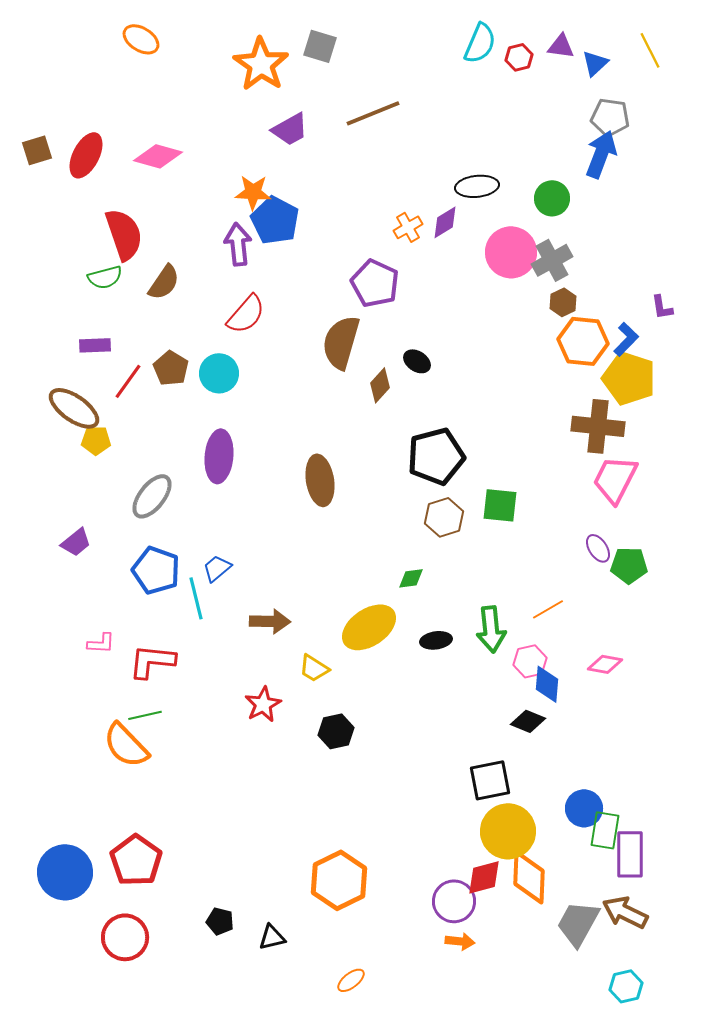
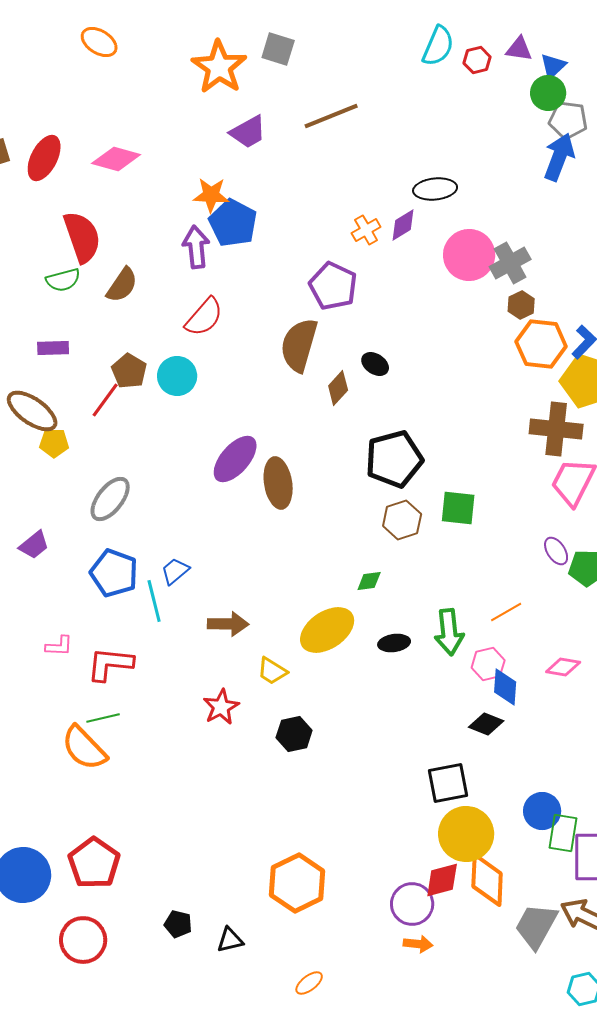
green circle: (552, 198) -> (548, 93), moved
red line: (128, 381) -> (105, 400), moved
purple ellipse: (219, 456) -> (235, 459), moved, turned 36

